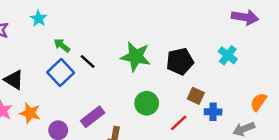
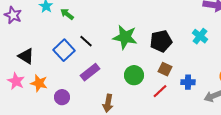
green arrow: (62, 45) -> (67, 14), moved
brown square: (196, 96) -> (165, 69), moved
purple rectangle: (93, 117) -> (90, 72), moved

